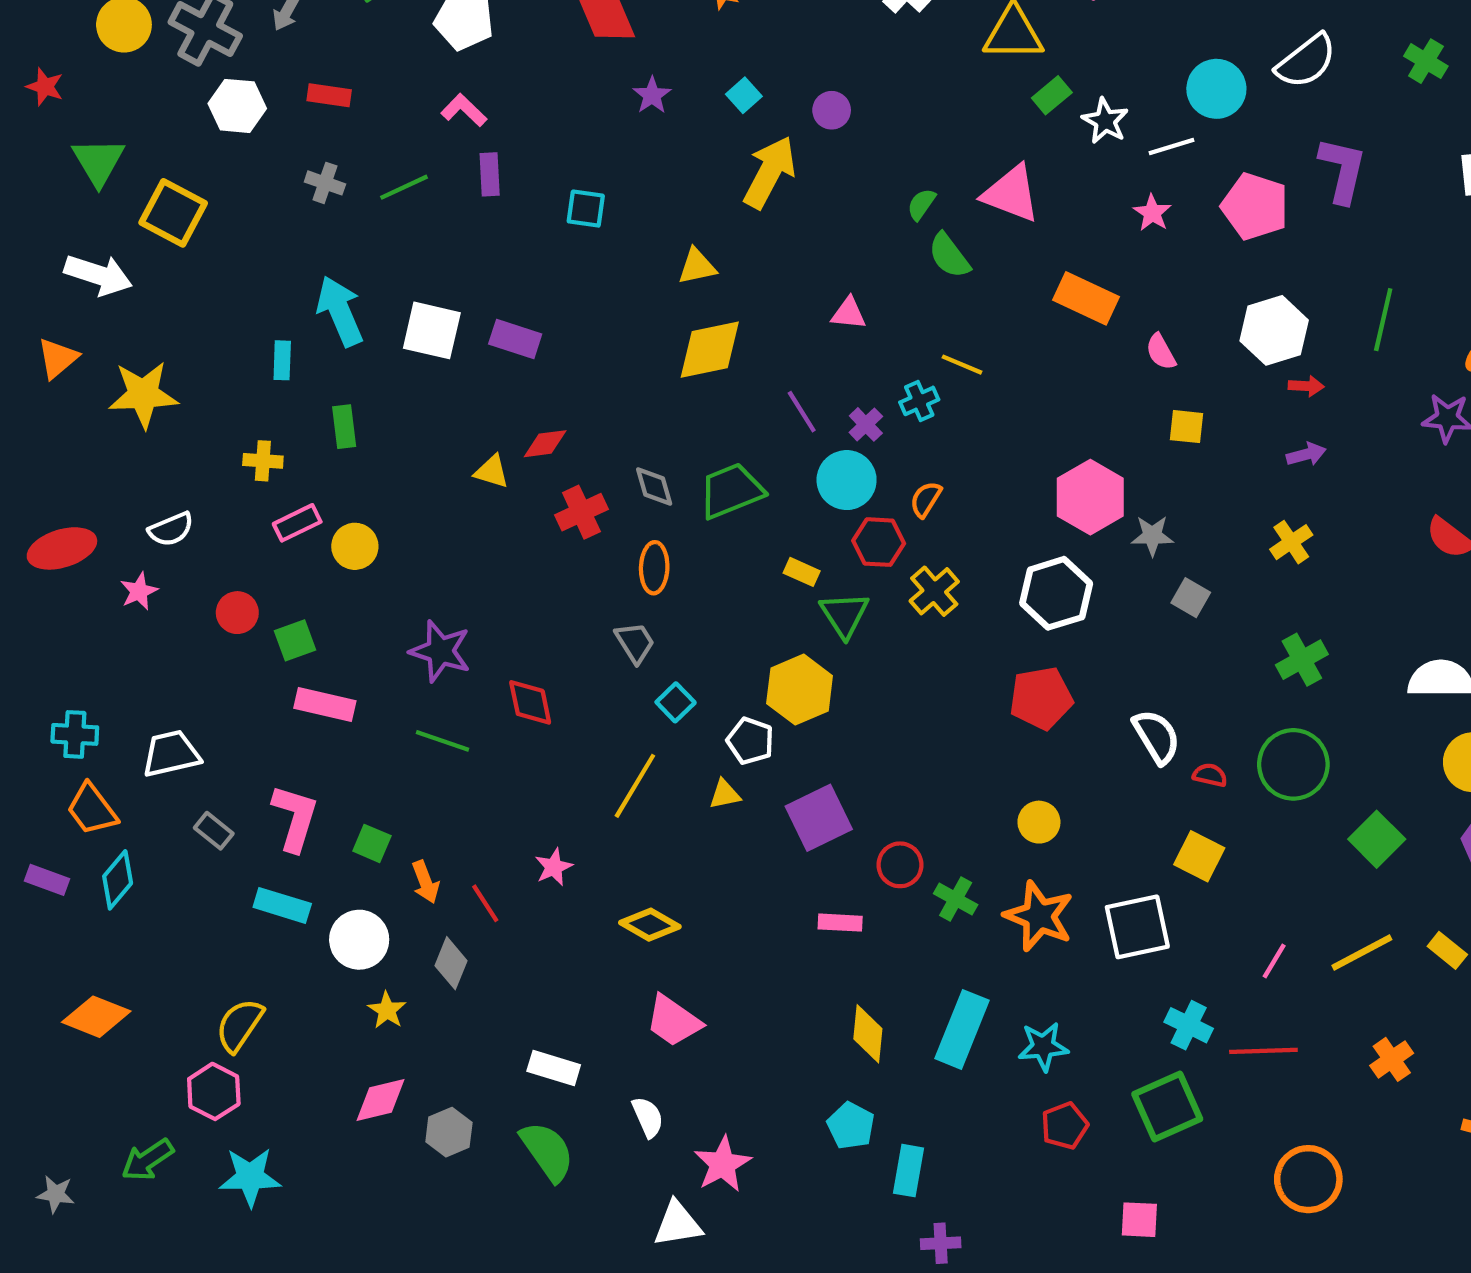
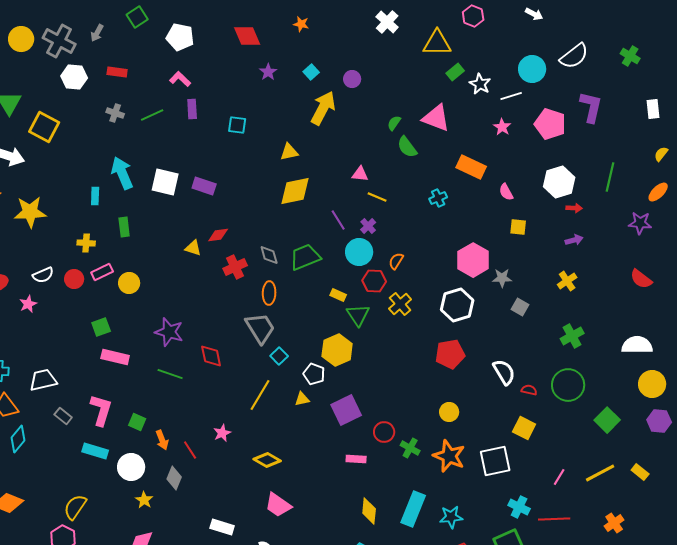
yellow line: (962, 365) -> (377, 197), moved
cyan cross: (919, 401) -> (438, 198), moved
red circle: (237, 613) -> (74, 279), moved
gray trapezoid: (635, 643) -> (260, 328), size x1.6

